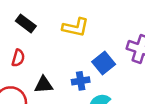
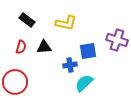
blue square: (104, 63) -> (88, 51), turned 30
black triangle: (44, 85) -> (44, 47), moved

